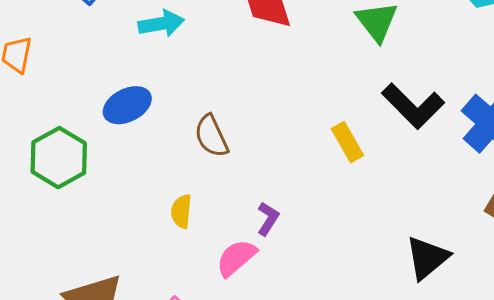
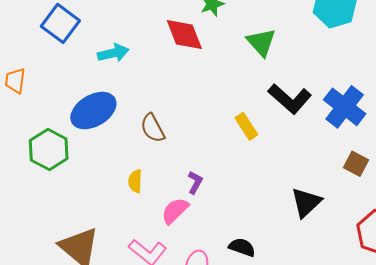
blue ellipse: (127, 105) -> (93, 111), size x1.4

